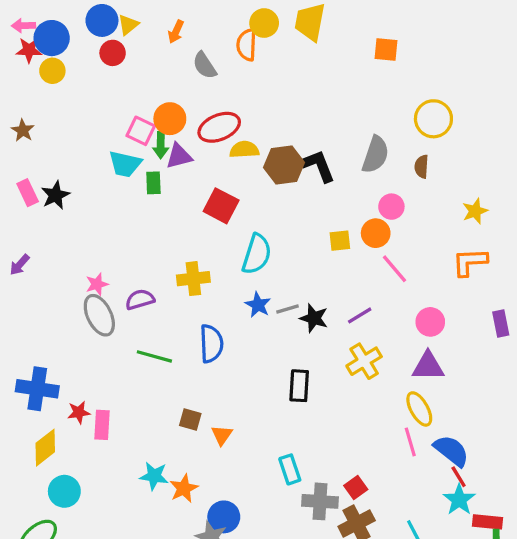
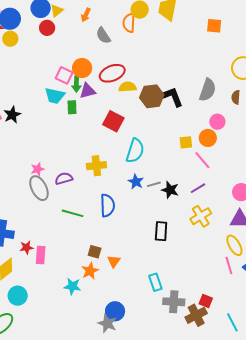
pink line: (395, 269) -> (202, 160), moved
red square: (356, 487) -> (206, 301), moved, turned -32
orange star: (184, 488) -> (90, 271), moved

